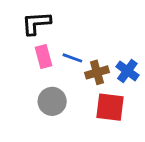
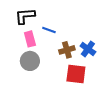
blue line: (72, 58) -> (49, 30), moved
gray circle: (52, 101) -> (30, 61), moved

